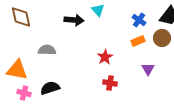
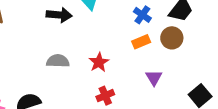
gray semicircle: (47, 50) -> (58, 61), moved
red cross: (110, 83) -> (105, 96), turned -32

